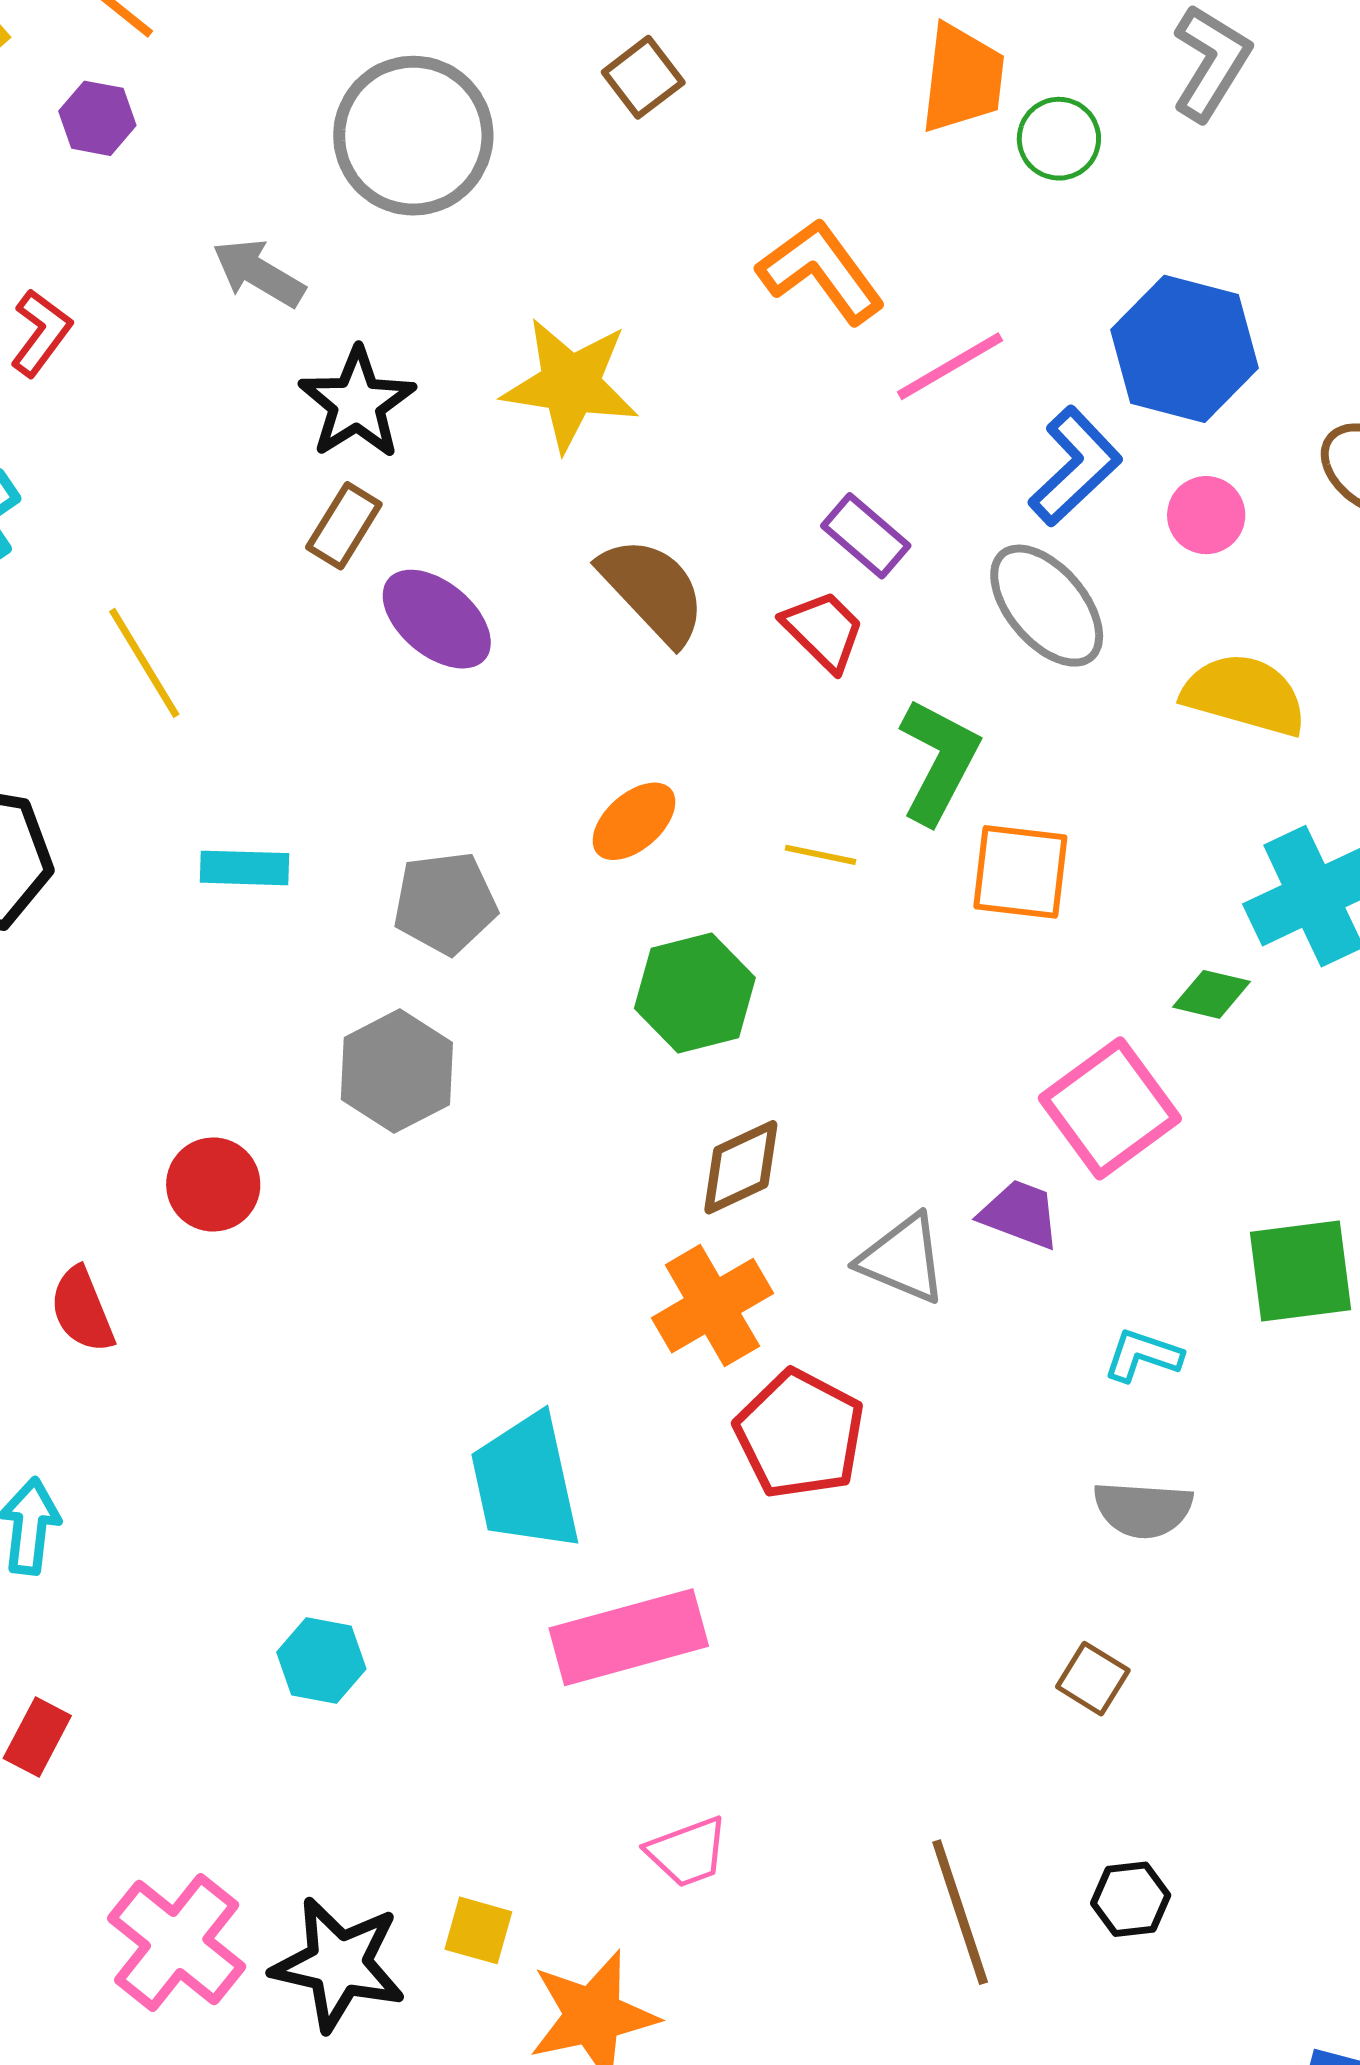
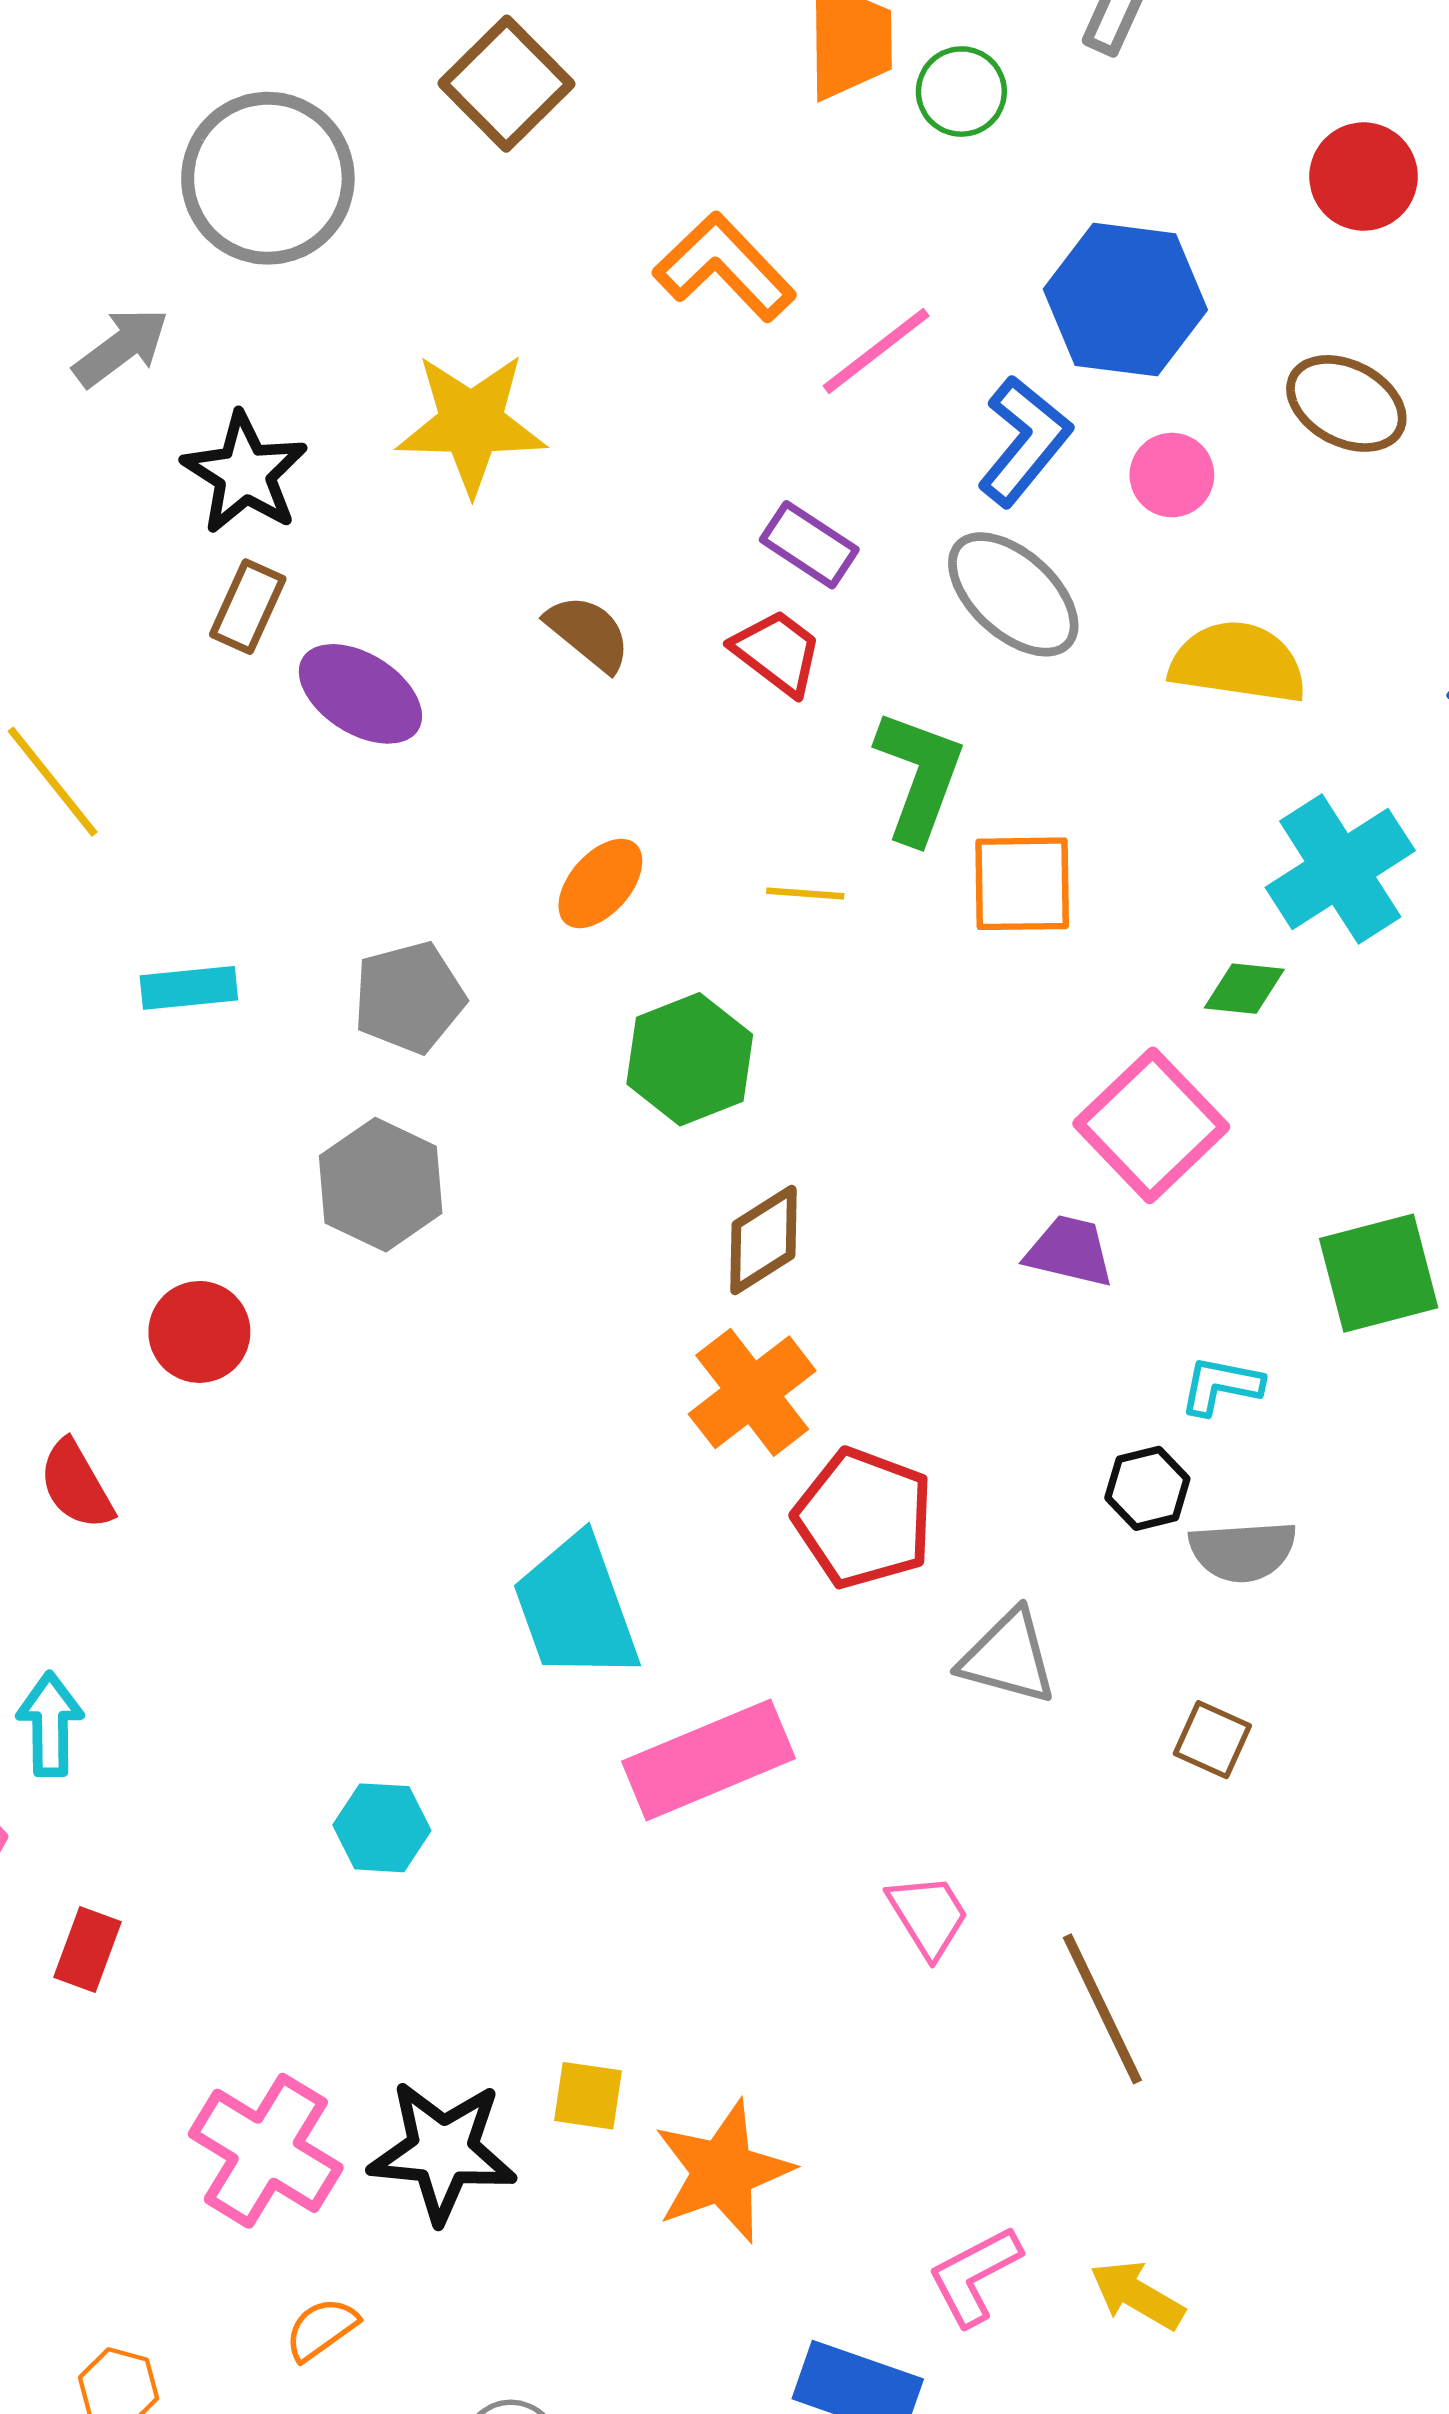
brown square: (643, 77) -> (506, 84), size x1.5
gray arrow: (259, 273) -> (121, 347), turned 120
brown semicircle: (653, 590) -> (588, 633), size x0.7
gray triangle: (903, 1259) -> (1008, 1657), moved
pink trapezoid: (687, 1852) -> (928, 1916), moved, turned -94
black hexagon: (1131, 1899) -> (1147, 1488), moved

